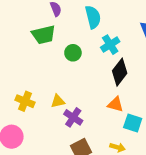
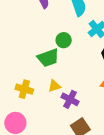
green trapezoid: (44, 35) -> (48, 58), moved

